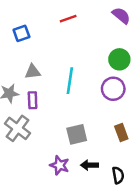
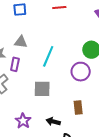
gray square: (77, 134) -> (42, 89), moved
black arrow: (89, 165) -> (53, 122), moved

